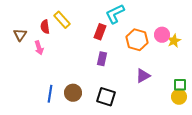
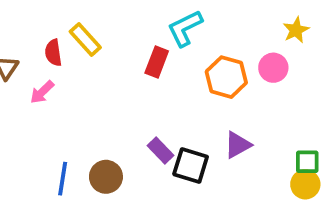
yellow star: (174, 41) -> (296, 30), moved
pink arrow: (39, 48) -> (42, 92), turned 64
purple rectangle: (102, 59) -> (160, 150), moved, turned -56
black square: (106, 97) -> (191, 166), moved

